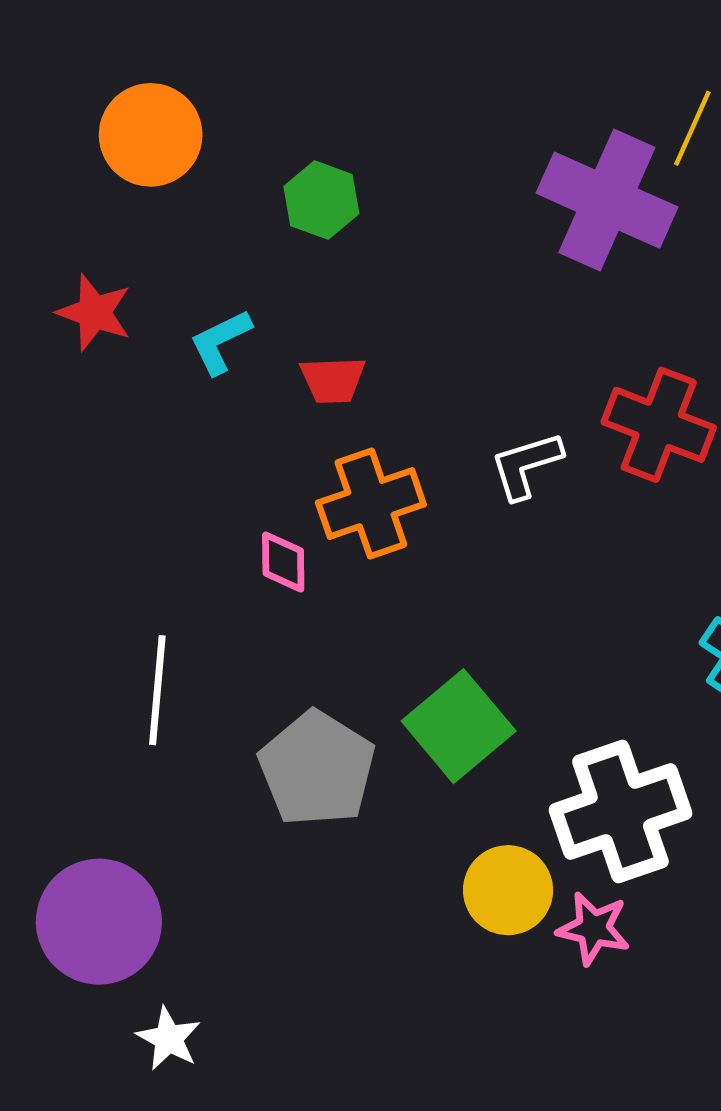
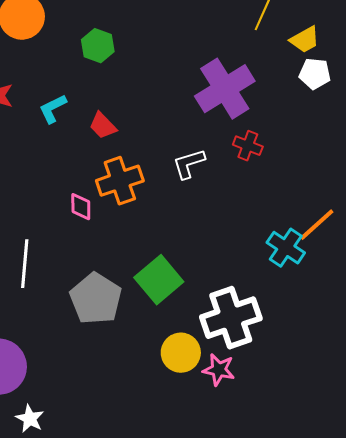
purple cross: (607, 200) -> (225, 89), moved, turned 34
red trapezoid: (333, 380) -> (103, 126), turned 48
red cross: (659, 425) -> (248, 146), size x0.6

